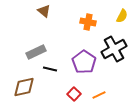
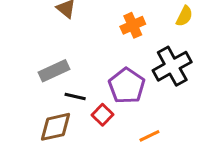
orange cross: (88, 22) -> (133, 25), turned -35
brown diamond: (24, 87) -> (55, 127), moved
red square: (74, 94) -> (102, 115), moved

